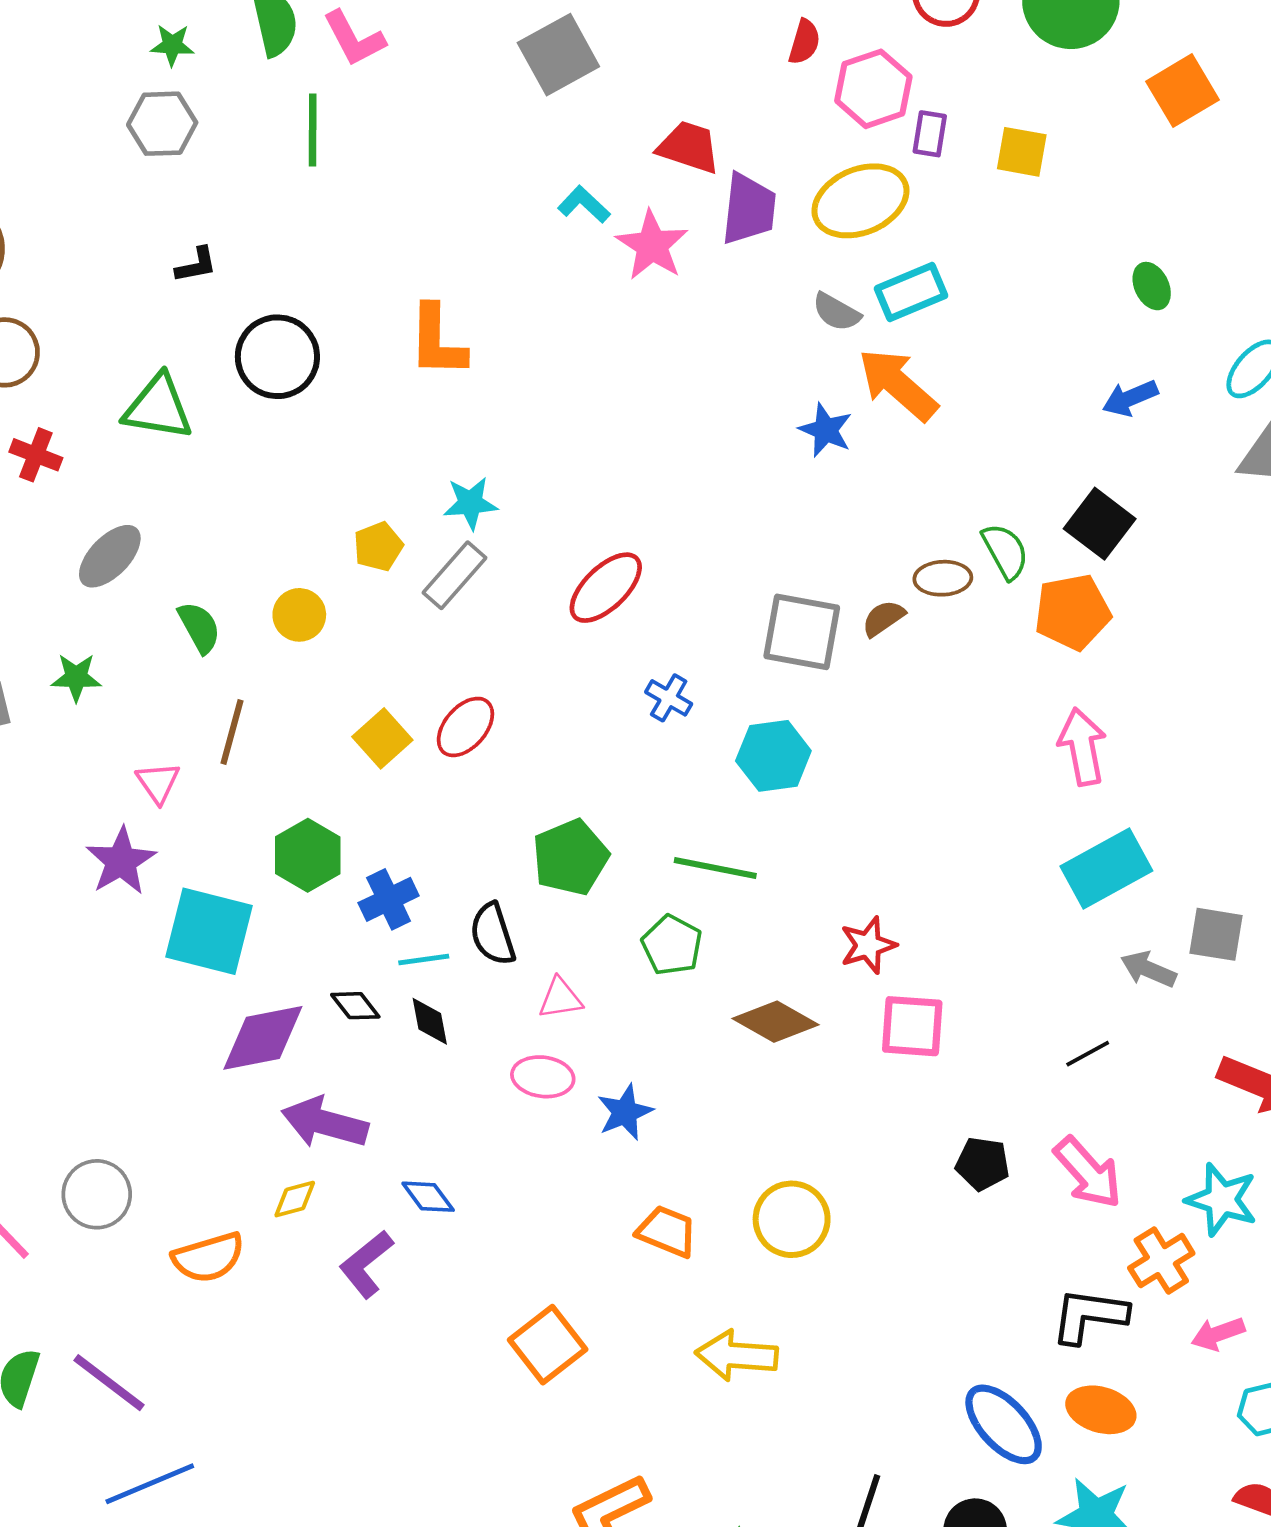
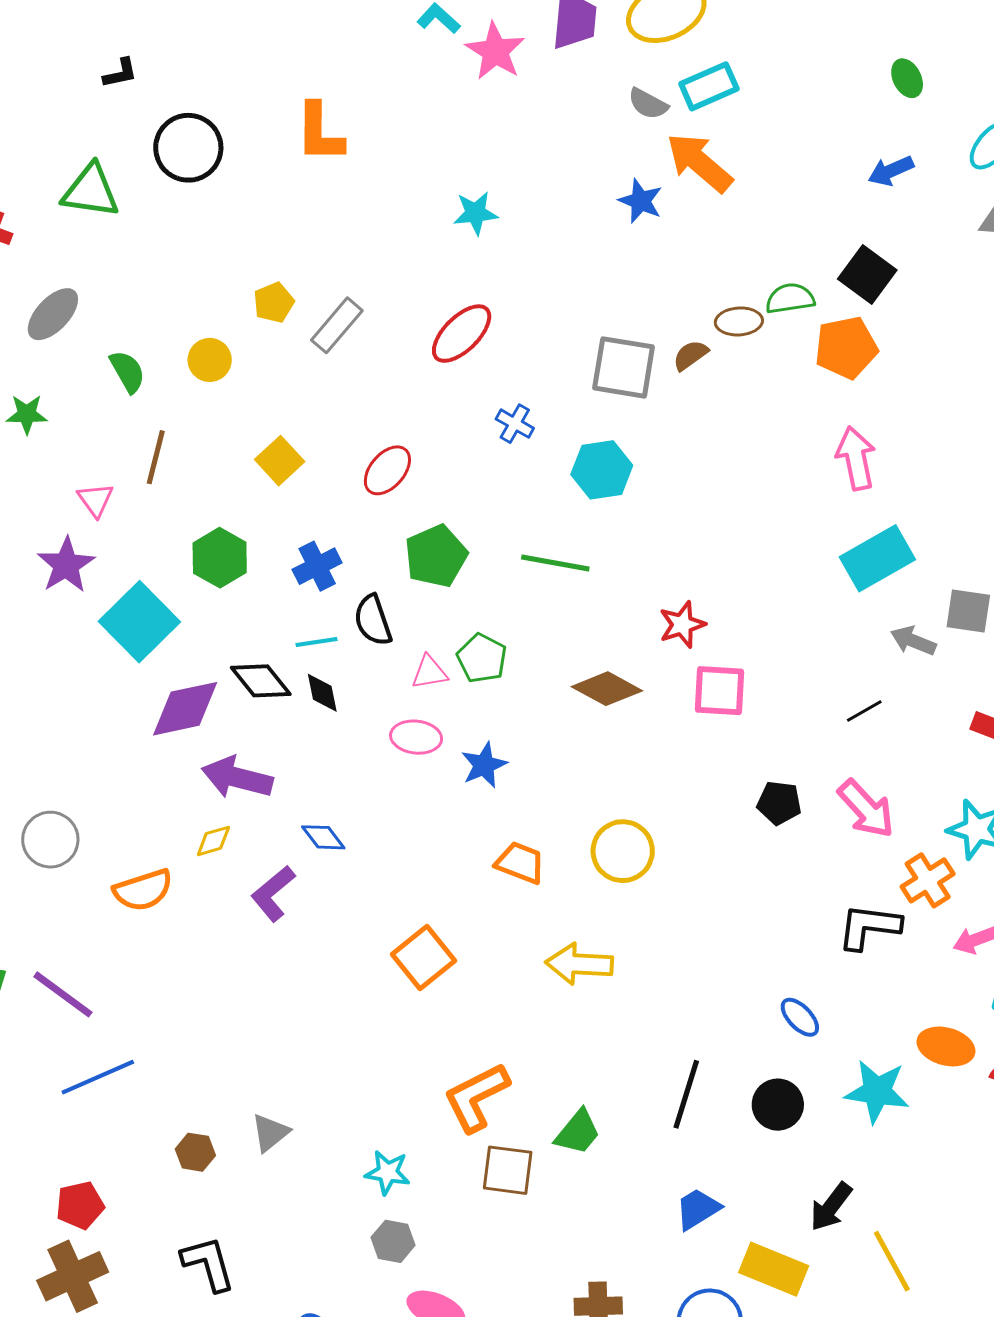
cyan star: (470, 503) -> (475, 213), moved
green semicircle: (1005, 551) -> (790, 298), turned -69
red ellipse: (465, 727) -> (387, 470), moved
blue cross: (389, 899) -> (317, 566), moved
cyan square: (209, 931) -> (139, 622), turned 32
green pentagon: (672, 945) -> (482, 658), moved
black diamond: (355, 1006) -> (261, 681), size x1.5
orange ellipse: (1101, 1410) -> (946, 1046), moved
blue ellipse: (1004, 1424) -> (800, 1017), size x0.6

